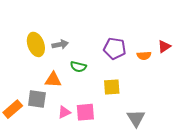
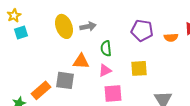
green semicircle: (78, 67) -> (106, 48), turned 70
pink triangle: (64, 112) -> (105, 70), moved

